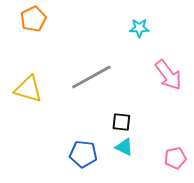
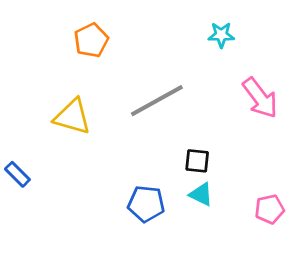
orange pentagon: (33, 19) -> (91, 40), moved

